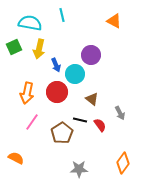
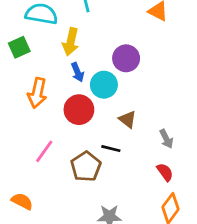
yellow arrow: (39, 49) -> (71, 42), moved
orange arrow: (27, 93) -> (37, 93), moved
red semicircle: (100, 125) -> (165, 172), moved

